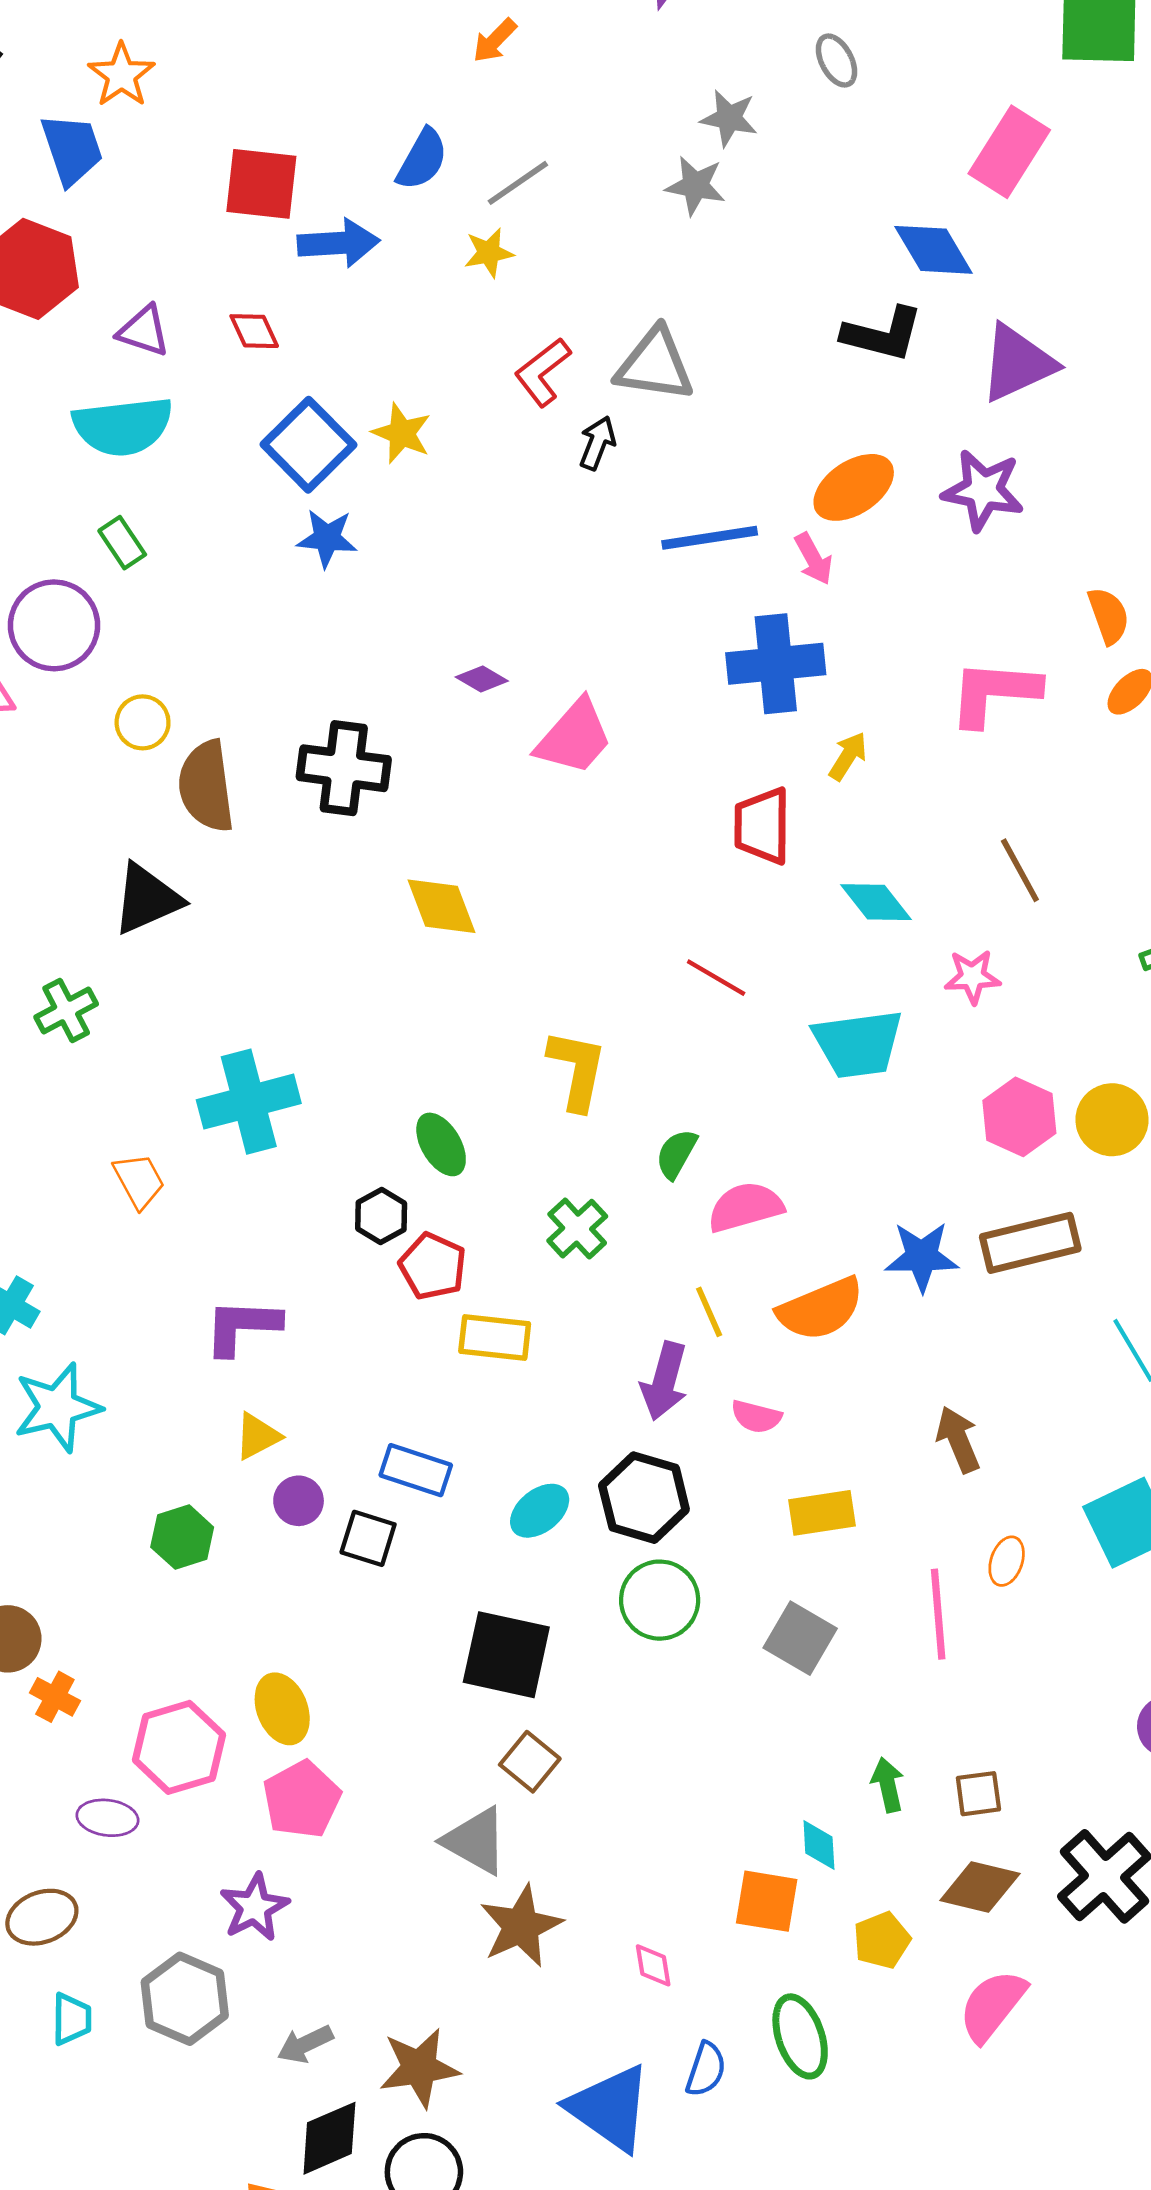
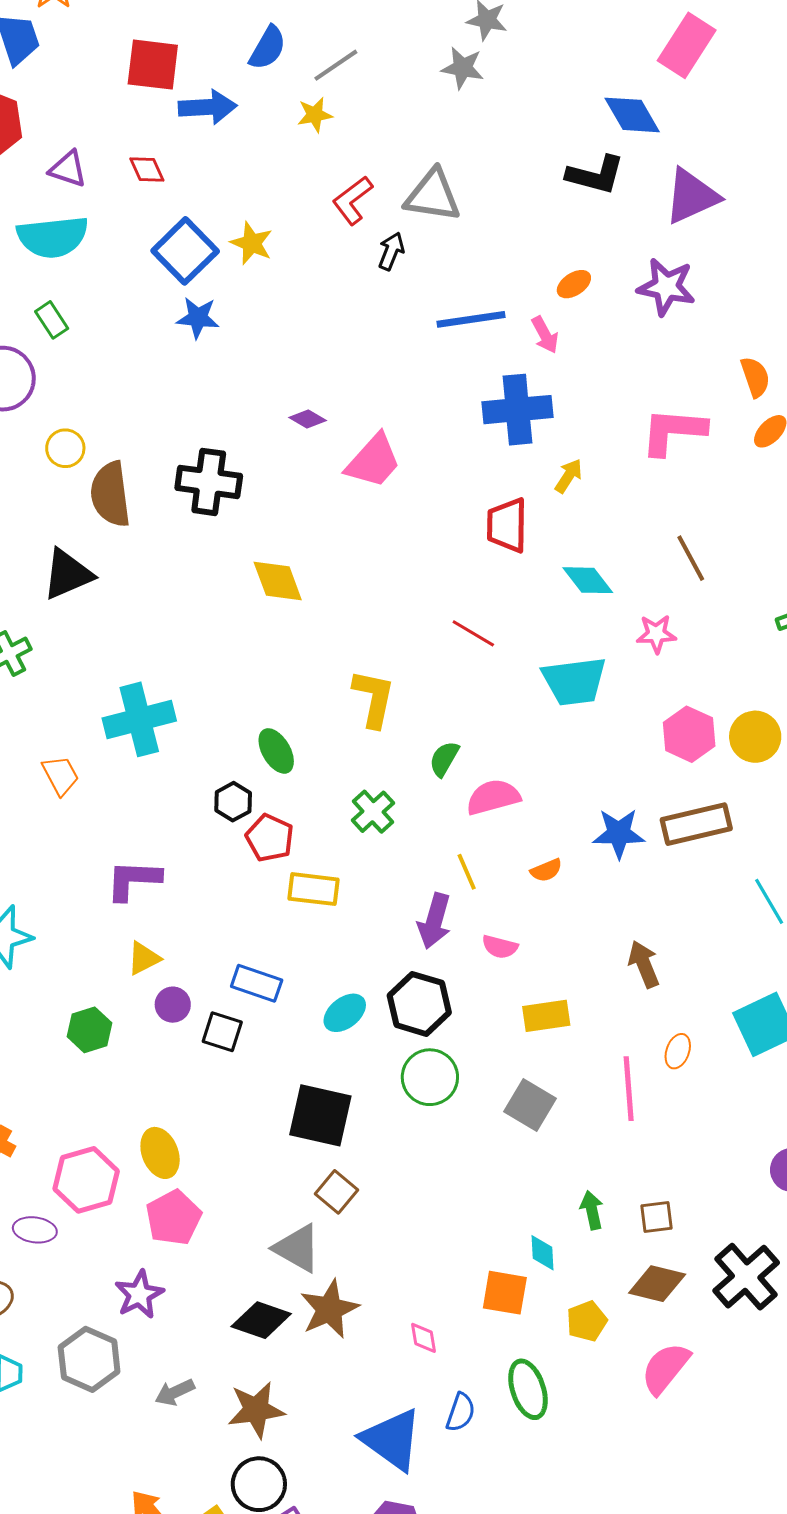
orange ellipse: (854, 487) -> (574, 284), size x0.6
orange semicircle: (821, 1309) -> (546, 870), size x0.5
black diamond: (329, 2138) -> (261, 1320), moved, turned 42

